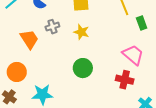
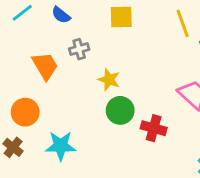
yellow star: (81, 32) -> (109, 80), moved
red cross: (125, 80) -> (154, 128), moved

